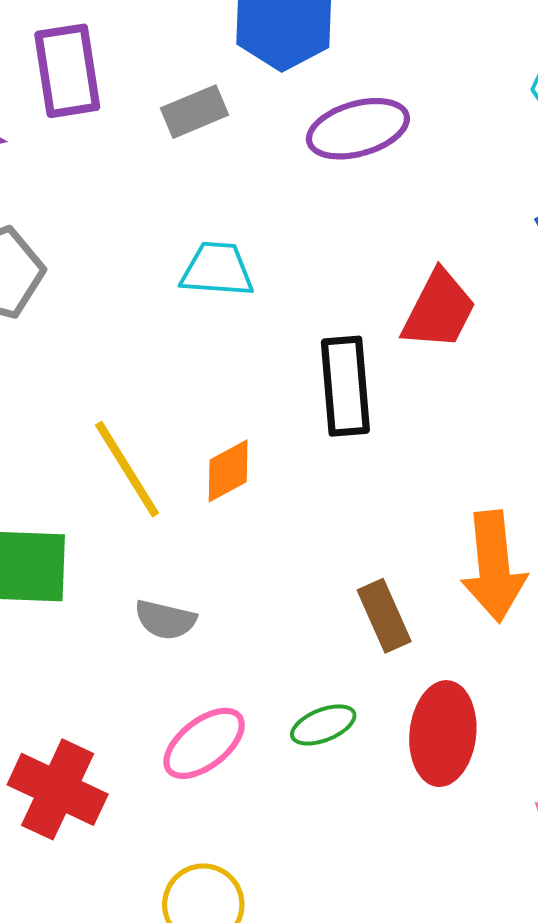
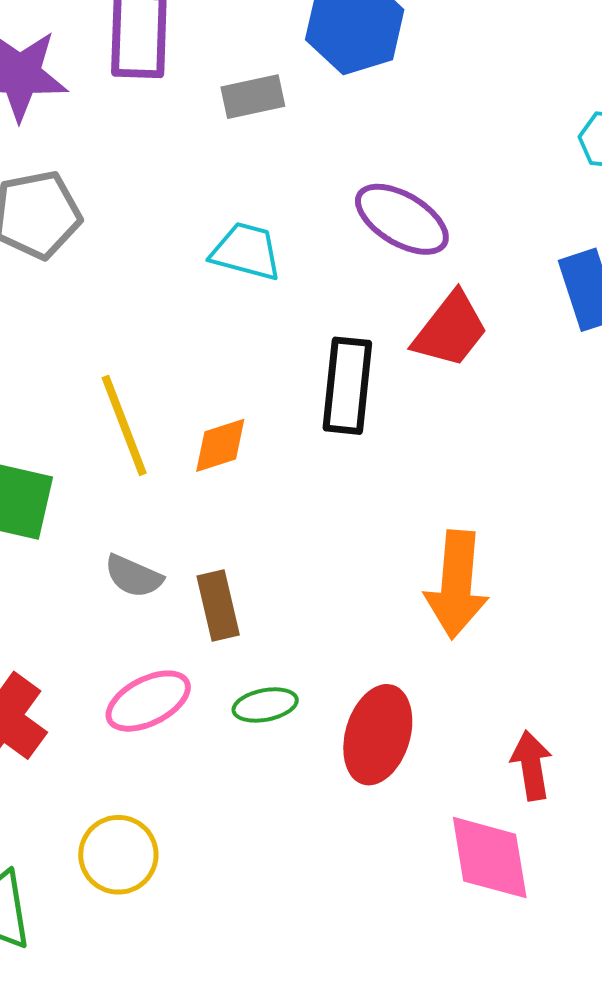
purple ellipse: (358, 129) -> (402, 219), moved, turned 36
brown rectangle: (384, 616) -> (218, 605), moved

